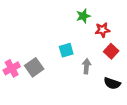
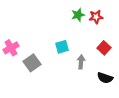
red star: (103, 30) -> (96, 17), moved
pink cross: (12, 68) -> (11, 48), moved

